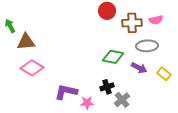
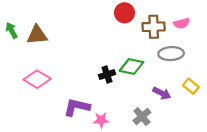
brown triangle: (26, 42) -> (37, 35), moved
purple arrow: (139, 68) -> (162, 93), moved
black cross: (107, 87) -> (107, 75), moved

